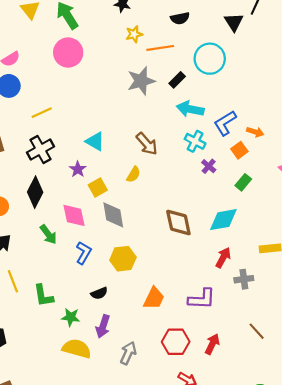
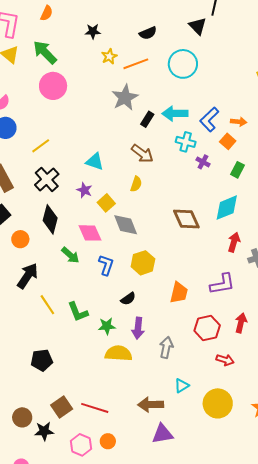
black rectangle: (177, 80) -> (147, 119), moved

